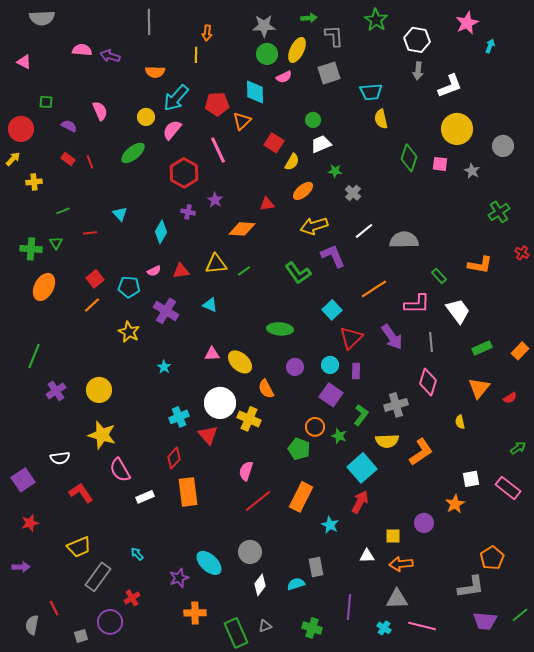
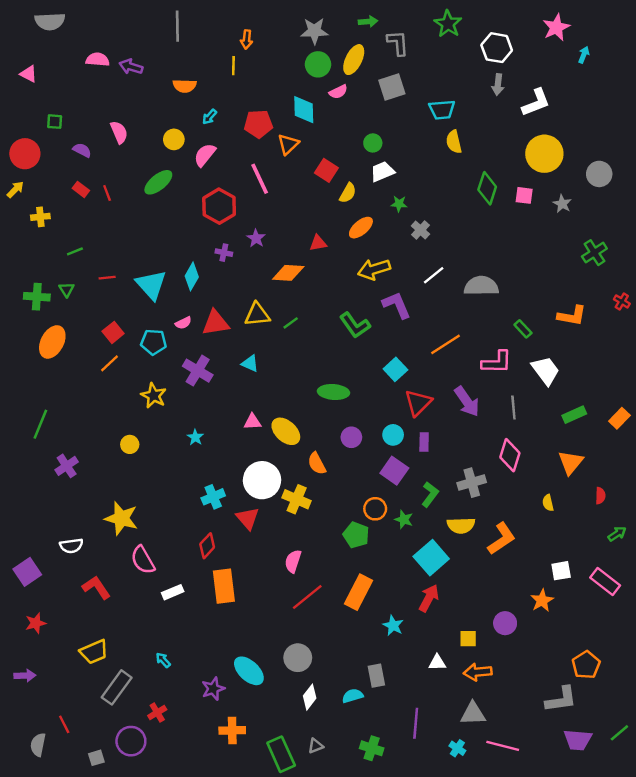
cyan arrow: (176, 98) -> (210, 117), size x0.5
cyan triangle: (120, 214) -> (151, 285), moved, size x1.8
red triangle: (181, 271) -> (216, 323), size x1.4
yellow circle: (99, 390) -> (130, 444), moved, size x0.6
red semicircle: (510, 398) -> (600, 496), moved, turned -56

